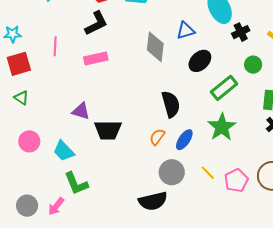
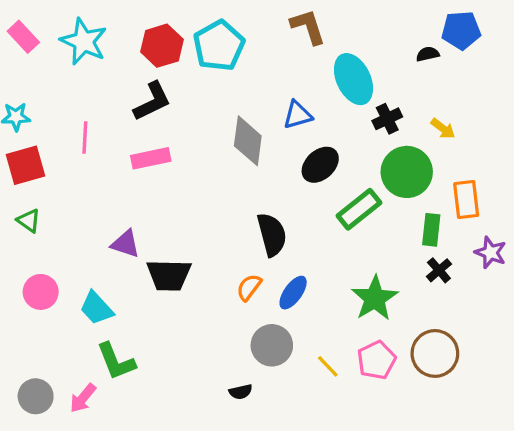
green circle: (253, 65) -> (407, 172), size x1.8
green star: (222, 127) -> (375, 298), moved
yellow line: (208, 173) -> (328, 366), moved
black semicircle: (153, 201) -> (241, 392), size x0.5

